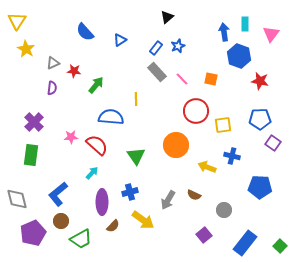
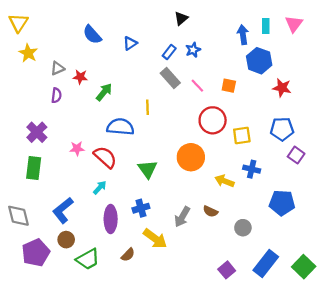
pink triangle: (271, 34) -> (294, 24), moved
brown semicircle: (113, 226) -> (128, 255), moved
purple square: (204, 235) -> (227, 270), moved
green square: (280, 246) -> (304, 267), size x1.5

